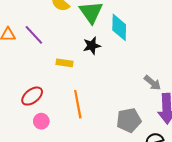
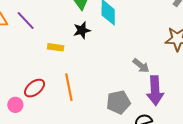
red ellipse: (32, 96) -> (35, 88), moved
pink circle: (41, 121) -> (15, 105), moved

